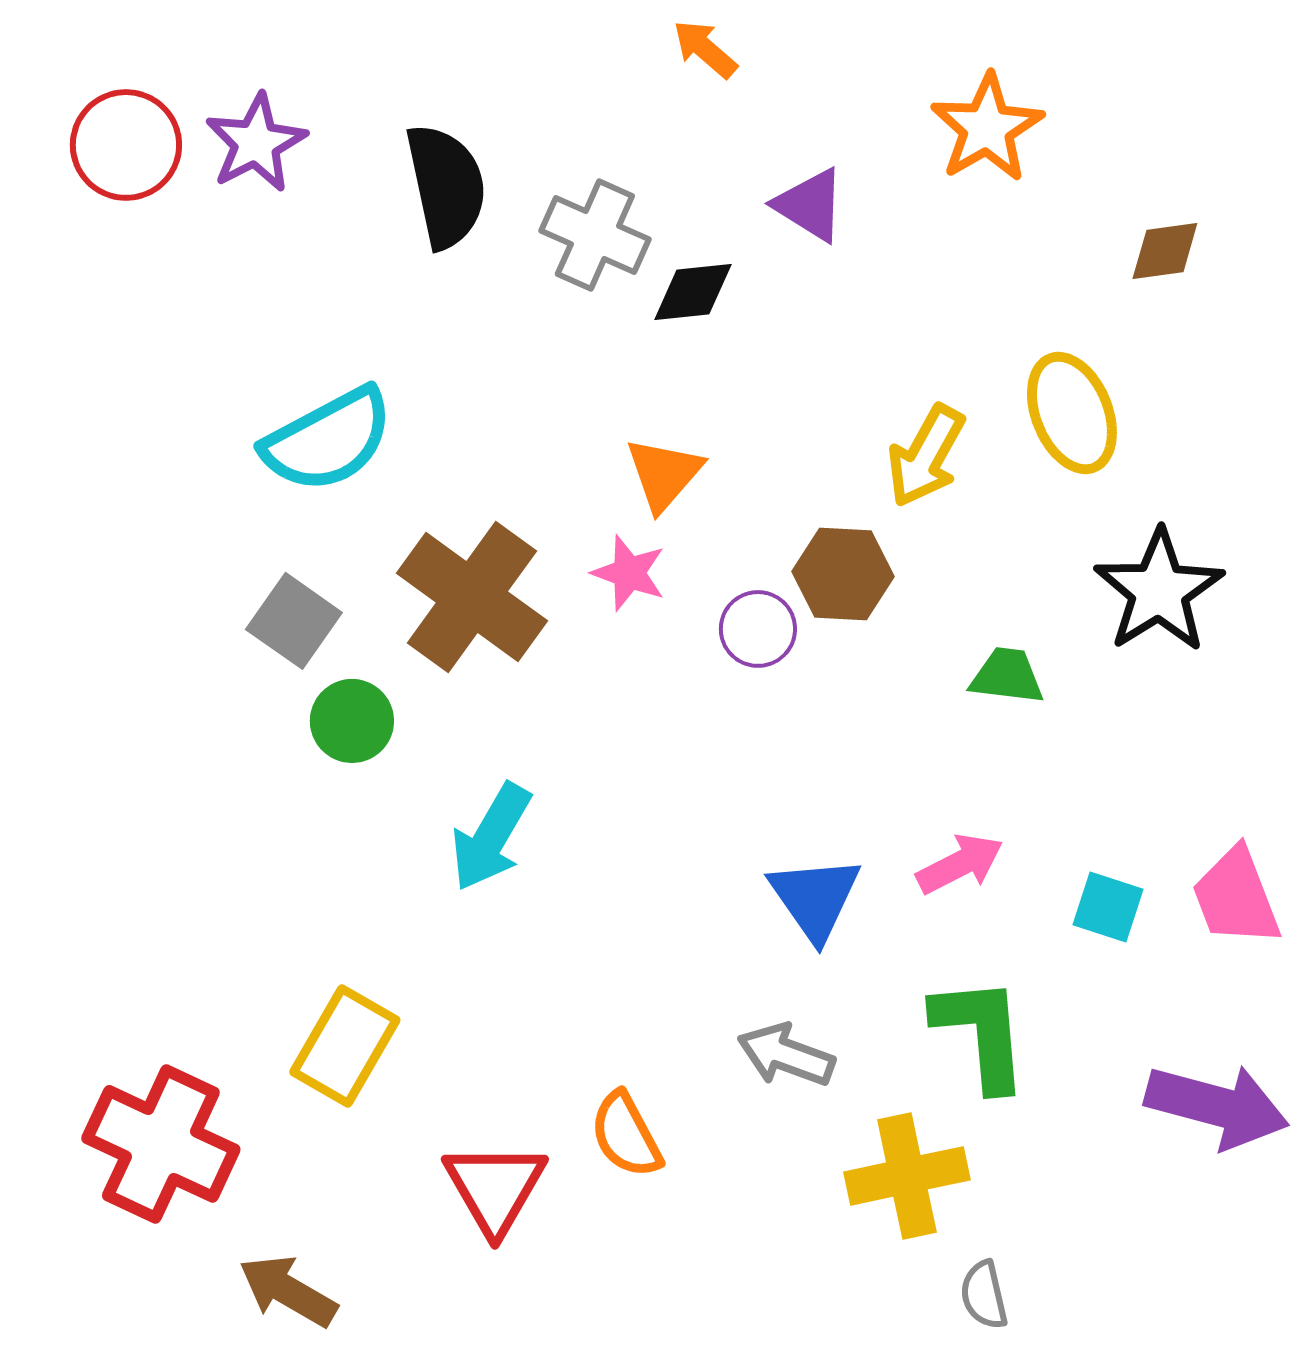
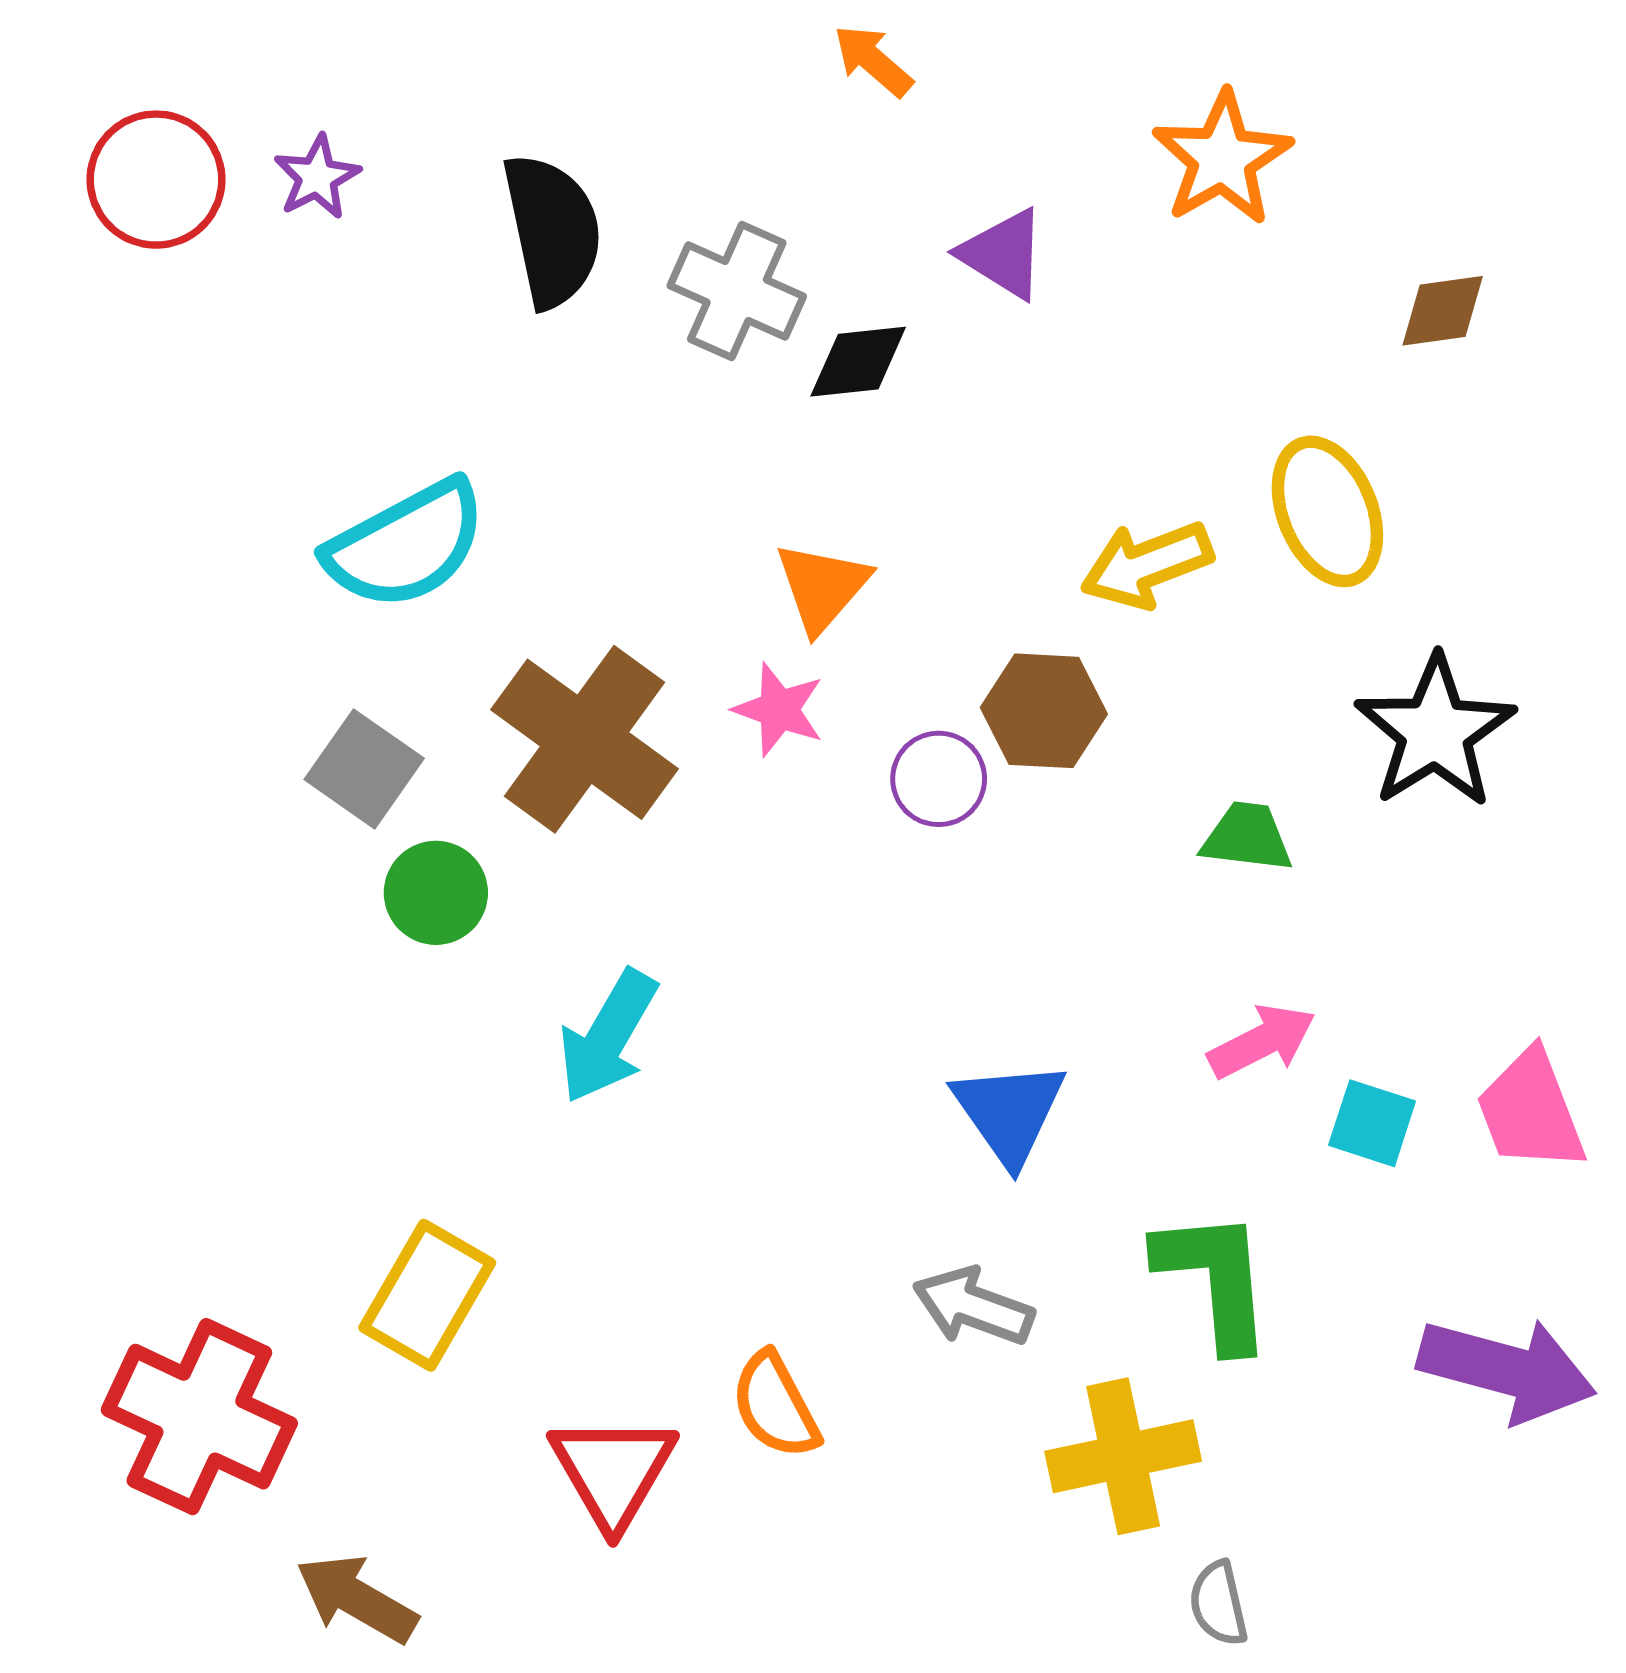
purple star: (256, 143) -> (317, 177), size x0.7
yellow arrow: (926, 456) -> (1147, 565), turned 40
pink arrow: (960, 864) -> (1262, 1041), moved

